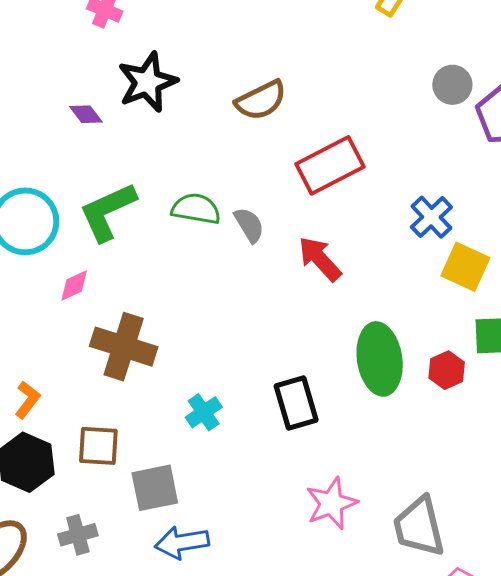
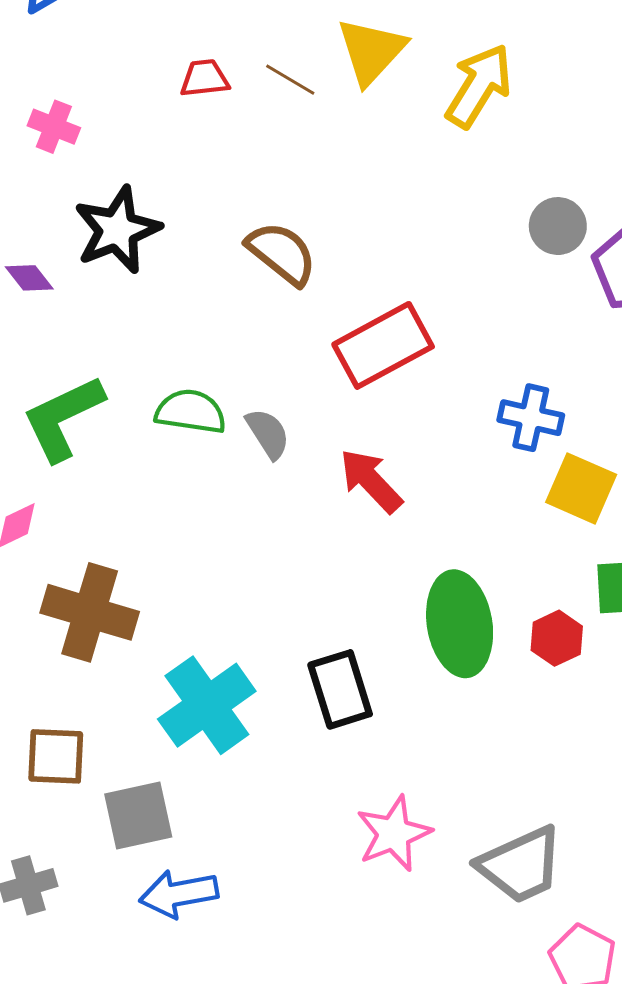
brown semicircle: (261, 100) -> (282, 253), turned -114
blue cross: (431, 217) -> (531, 418), turned -33
cyan cross: (204, 412) -> (207, 705), size x1.8
gray trapezoid: (419, 527) -> (521, 865), turned -100

